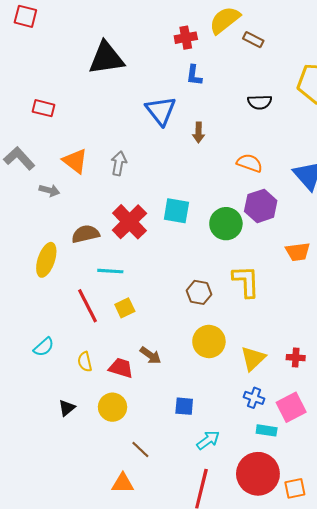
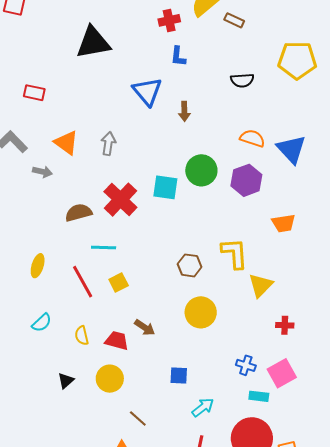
orange semicircle: (250, 163) -> (252, 138), moved
green circle: (226, 224) -> (201, 170), moved
yellow ellipse: (46, 260) -> (38, 266), moved, size x0.7
yellow triangle: (253, 358) -> (261, 285), moved

